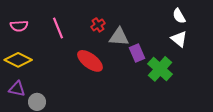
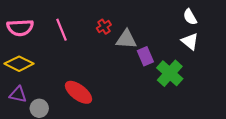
pink semicircle: (19, 26) -> (20, 28), size x1.4
red ellipse: (90, 61) -> (79, 92), moved

